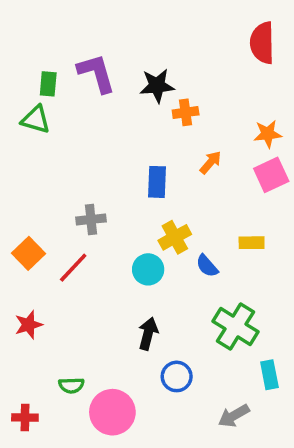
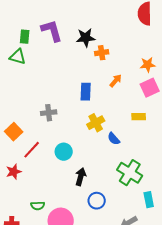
yellow rectangle: (252, 243) -> (139, 117), moved
red line: (73, 268) -> (32, 150), moved
cyan circle: (148, 269) -> (64, 152), moved

